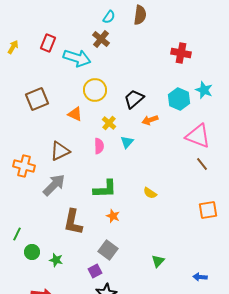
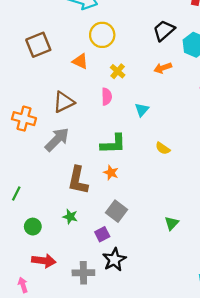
black trapezoid: (134, 99) -> (164, 30), moved
cyan triangle: (127, 142) -> (142, 110), moved
orange star: (113, 216) -> (111, 173), moved
green circle: (32, 252) -> (33, 227), moved
green star: (56, 260) -> (70, 217), moved

